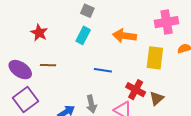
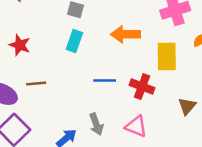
red cross: (136, 90) -> (142, 87), moved
brown triangle: (157, 98) -> (187, 106), moved

